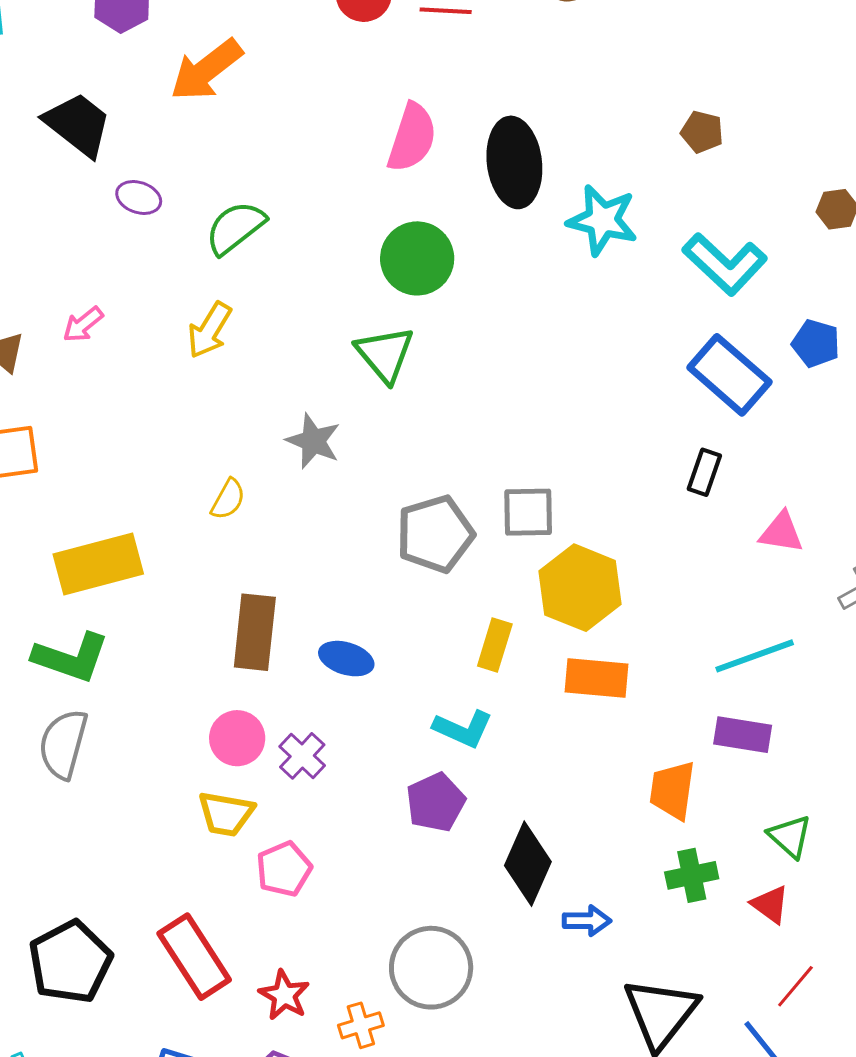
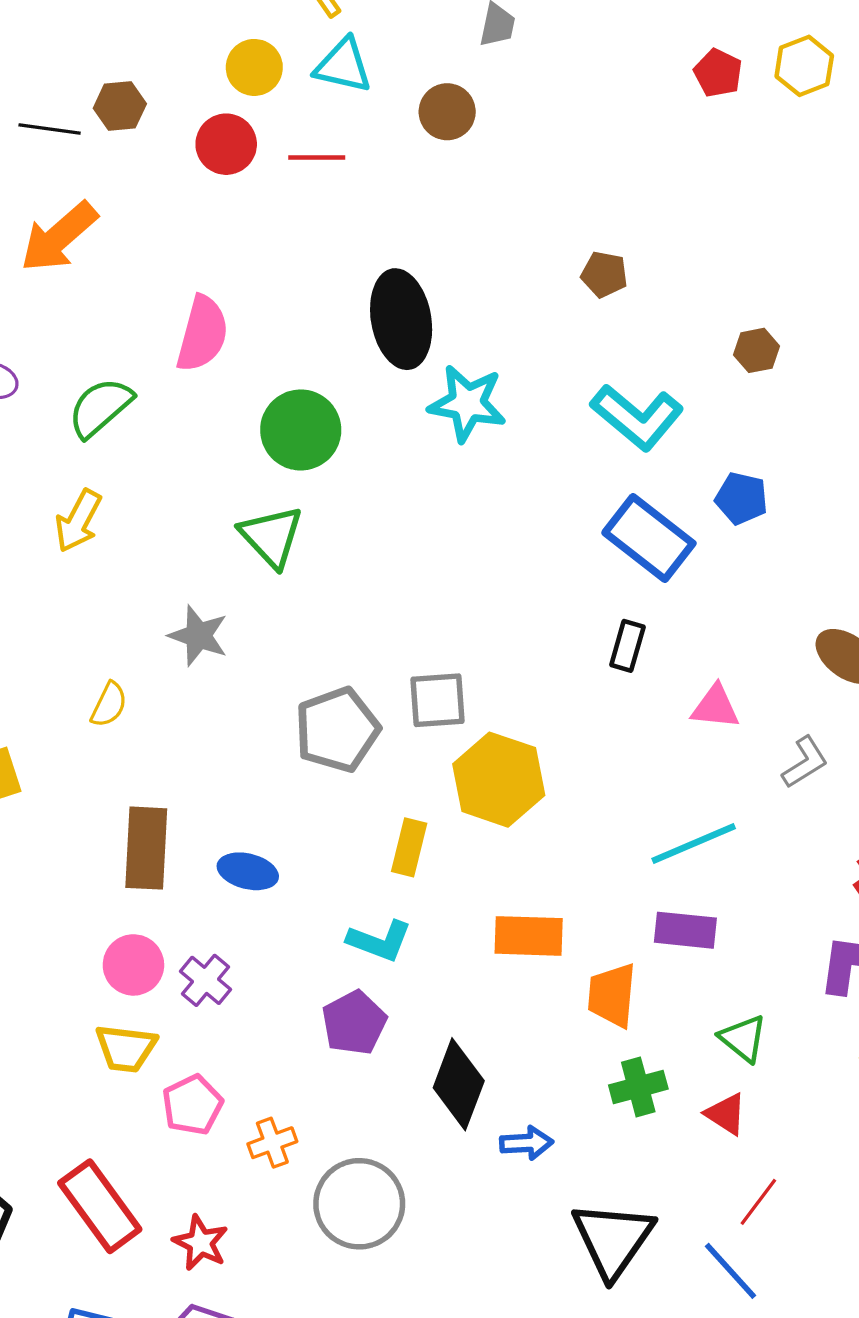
pink semicircle: (412, 138) -> (202, 334), moved
cyan star: (602, 220) -> (467, 403), moved
orange rectangle: (597, 678) -> (529, 936), moved
orange cross: (361, 1025) -> (272, 1143), moved

